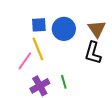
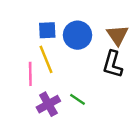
pink line: (25, 61) -> (30, 74), turned -36
green line: (64, 82) -> (78, 99), turned -40

